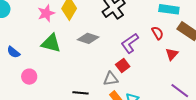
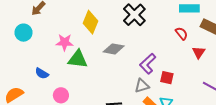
pink star: (46, 13) -> (65, 42), moved, turned 30
purple L-shape: (130, 43) -> (148, 64), moved
red square: (123, 65) -> (167, 78), moved, turned -32

